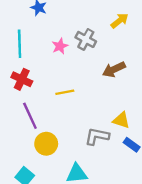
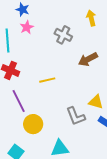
yellow arrow: (120, 21) -> (91, 18), turned -63
pink star: (60, 46) -> (27, 27), moved
gray L-shape: (97, 136) -> (76, 116), turned -120

